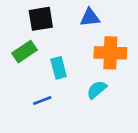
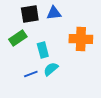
blue triangle: (90, 17) -> (54, 13), moved
cyan semicircle: (97, 90) -> (51, 69), moved

